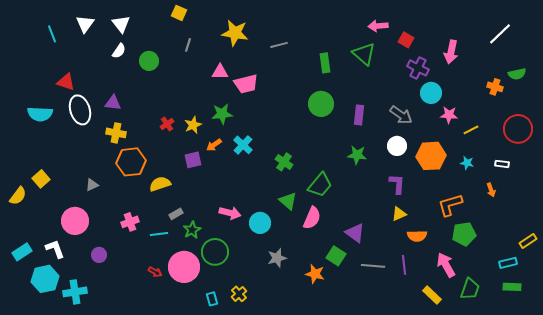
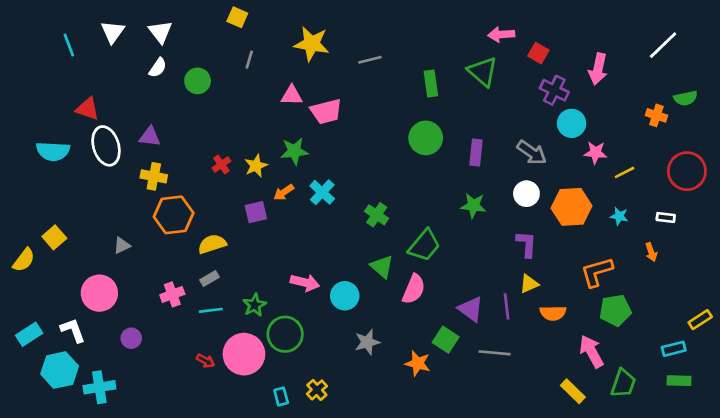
gray rectangle: (176, 214) -> (209, 279), moved
purple line: (404, 265) -> (507, 306), moved

